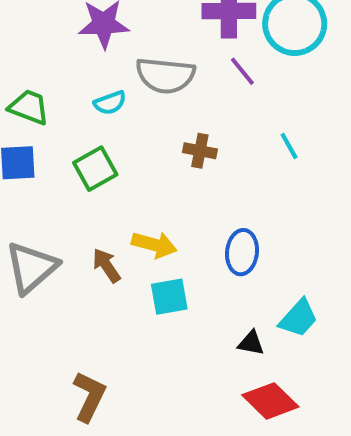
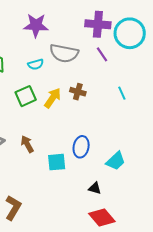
yellow arrow: (154, 245) -> (53, 98), moved, turned -75
blue ellipse: (242, 252) -> (81, 147), moved
cyan trapezoid: (298, 318) -> (116, 161), moved

